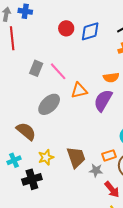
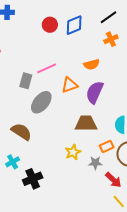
gray rectangle: (36, 68) -> (26, 81), moved
pink line: (58, 71) -> (47, 68), turned -66
orange semicircle: (111, 77) -> (92, 64), moved
yellow star: (46, 157) -> (73, 152), moved
brown trapezoid: (76, 157) -> (86, 124), moved, turned -65

